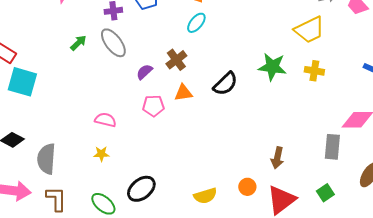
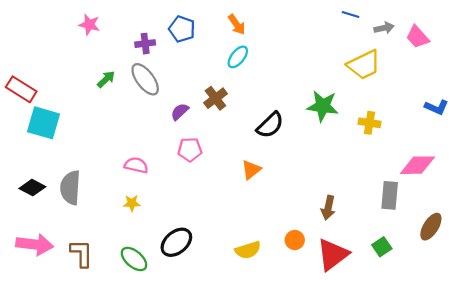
yellow cross: (314, 71) -> (370, 123), moved
orange triangle: (183, 93) -> (251, 170), moved, turned -30
gray semicircle: (46, 159) -> (70, 188), moved

